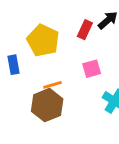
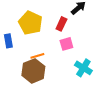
red rectangle: (85, 30) -> (61, 24), moved

